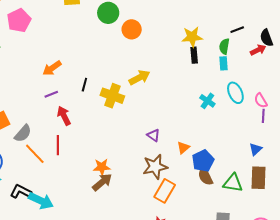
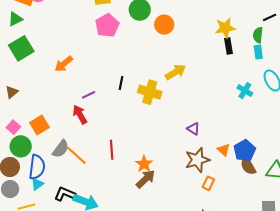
pink pentagon: (19, 20) -> (107, 25), moved
orange arrow: (52, 68) -> (64, 64), moved
red arrow: (64, 116) -> (80, 115), moved
gray semicircle: (23, 133) -> (61, 149), moved
red line: (58, 145) -> (112, 150), moved
orange triangle: (183, 148) -> (224, 150), moved, turned -32
orange star: (102, 167) -> (144, 164), turned -30
orange rectangle: (165, 191) -> (208, 183), size x0.6

